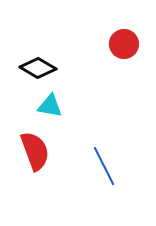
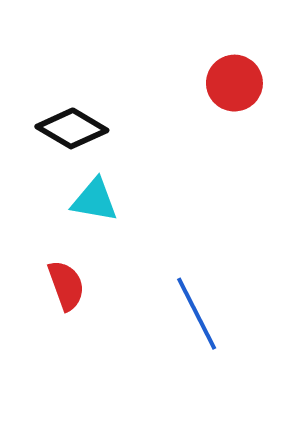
red semicircle: (35, 151) -> (66, 285), size x0.7

